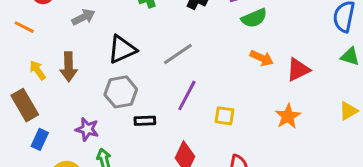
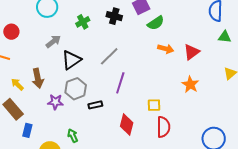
gray arrow: (83, 17) -> (53, 41), moved
yellow square: (225, 116) -> (154, 105), moved
purple star: (87, 129) -> (55, 102), moved

